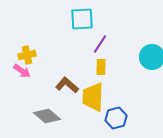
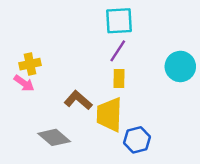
cyan square: (82, 19) -> (119, 21), moved

